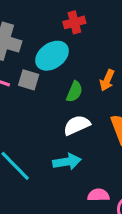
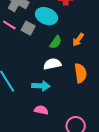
cyan ellipse: (52, 56) -> (47, 16), turned 45
pink semicircle: (98, 195) -> (41, 110), moved

